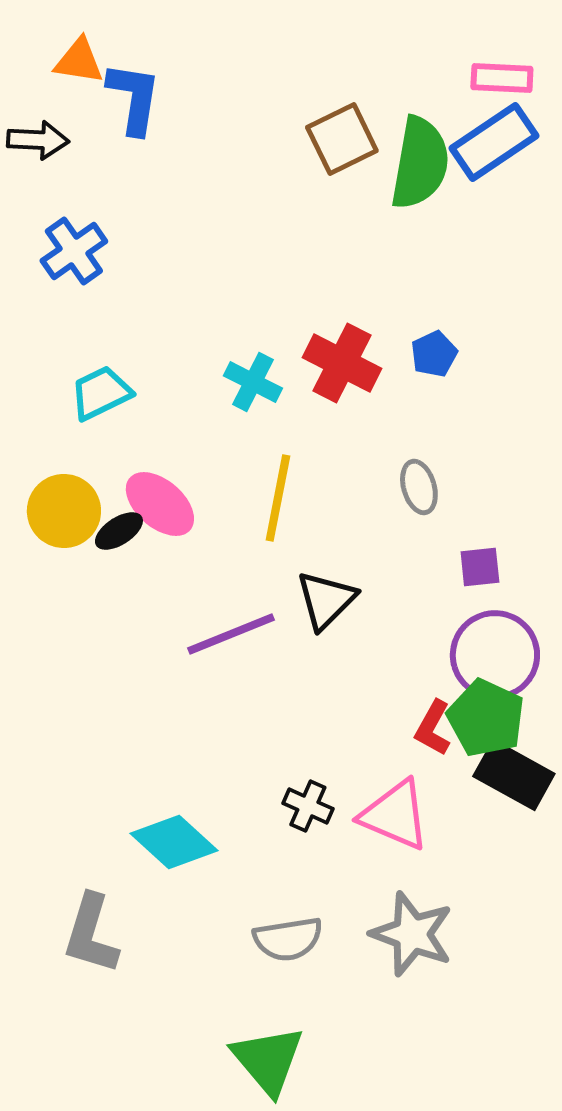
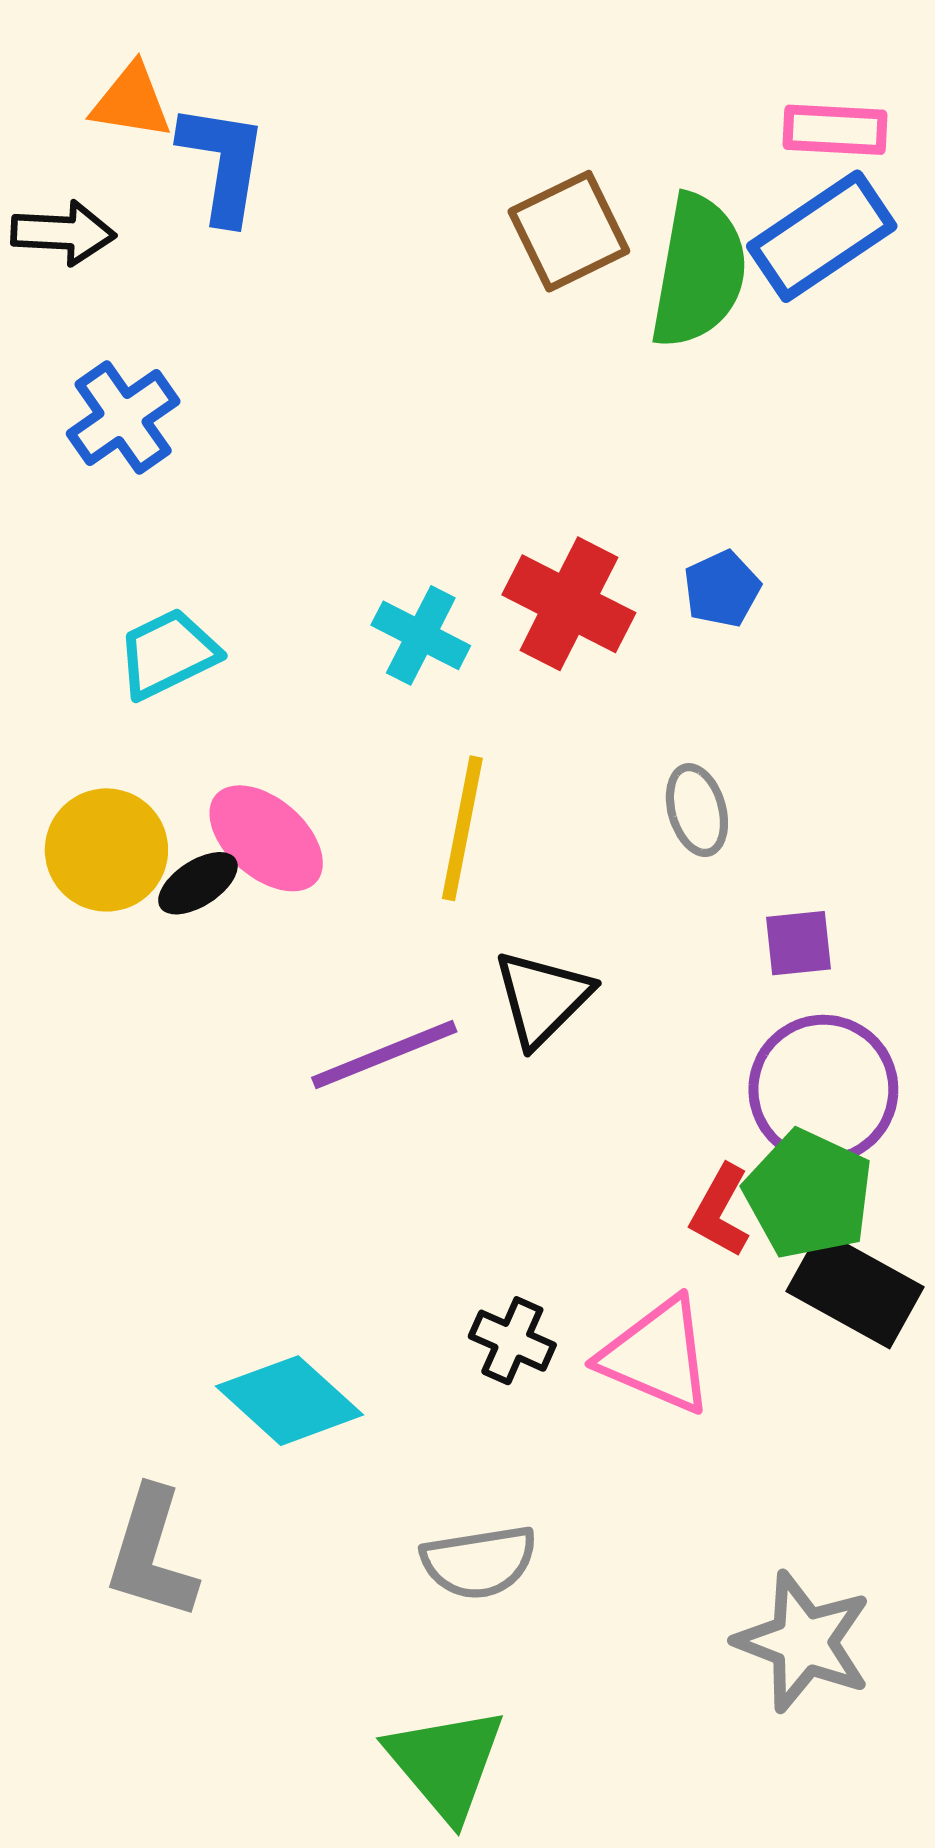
gray star: (412, 934) -> (803, 1642), moved

